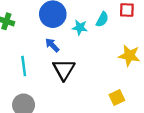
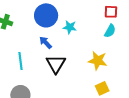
cyan semicircle: (102, 19) -> (110, 31), moved
yellow star: (129, 56) -> (98, 61), moved

